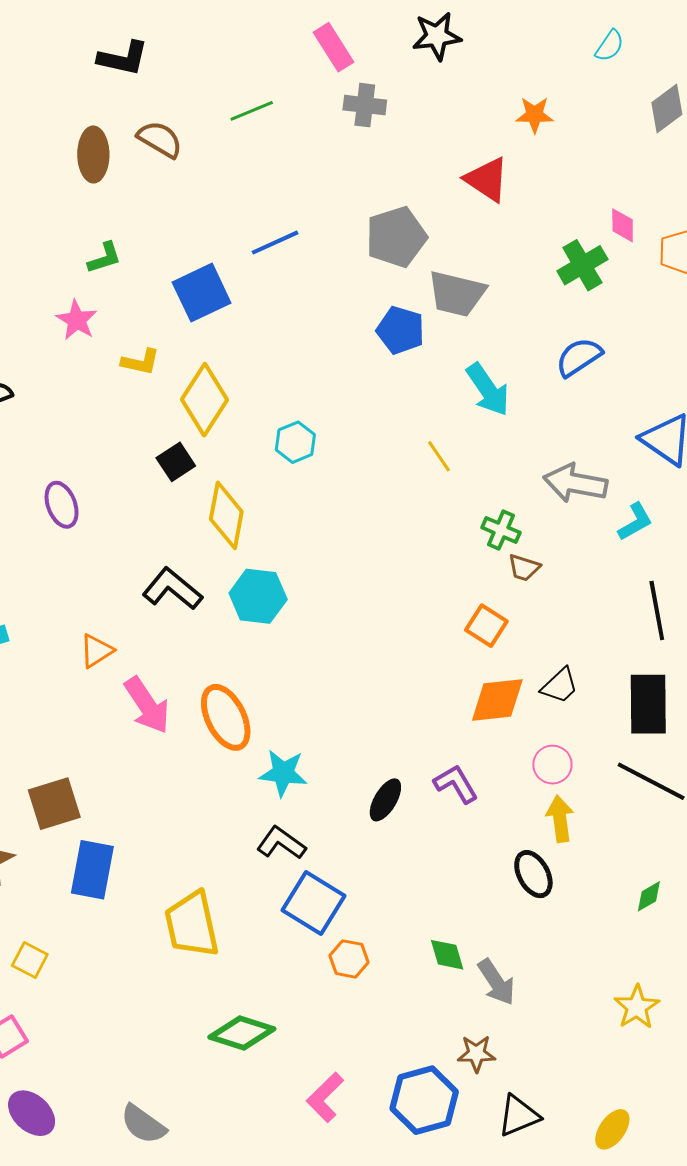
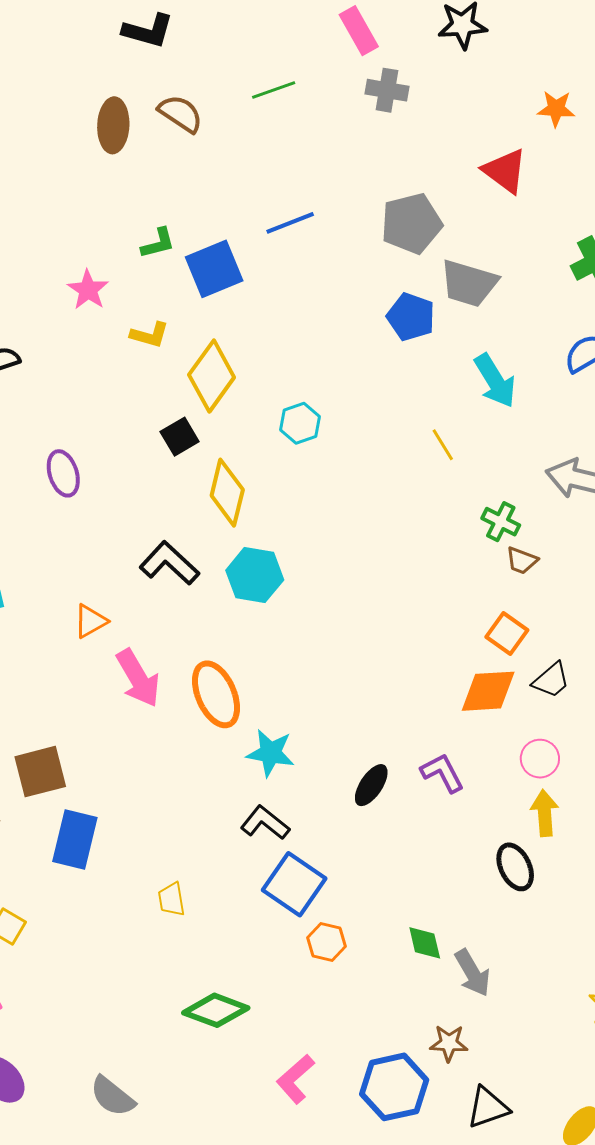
green L-shape: (104, 258) -> (158, 243), moved
orange square: (486, 626) -> (507, 634), moved
yellow trapezoid: (192, 925) -> (171, 899), size x0.5

